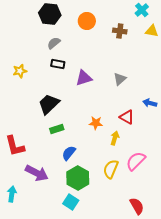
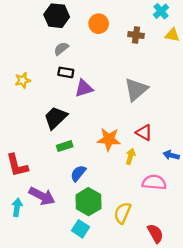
purple triangle: (84, 78) -> (84, 88), moved
gray triangle: (120, 79) -> (136, 89), size x1.6
blue arrow: (150, 103) -> (171, 155), moved
orange star: (96, 123) -> (109, 139), size x1.5
pink semicircle: (136, 161) -> (154, 182), turned 50
yellow semicircle: (111, 169) -> (122, 213), moved
cyan arrow: (12, 194) -> (17, 207), moved

